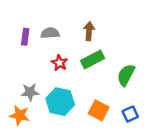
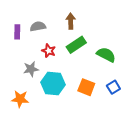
green semicircle: (126, 75) -> (106, 55), turned 96
gray star: (30, 92) -> (31, 69), moved

